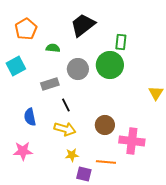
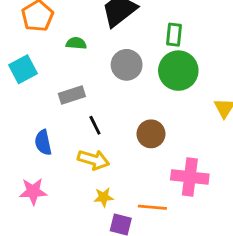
green circle: (110, 65) -> (178, 71), moved
gray circle: (78, 69) -> (127, 65), moved
brown circle: (105, 125) -> (151, 134), moved

